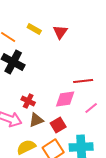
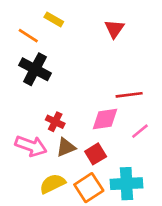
yellow rectangle: (34, 29) -> (54, 19), moved
red triangle: (60, 32) -> (114, 29), moved

